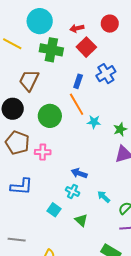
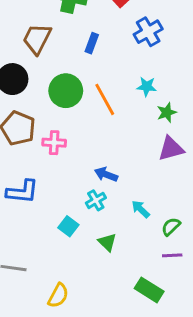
blue rectangle: (78, 81) -> (92, 43), moved
orange line: (77, 104) -> (105, 99), moved
cyan star: (94, 122) -> (147, 87), moved
cyan cross: (73, 191) -> (96, 200), turned 32

